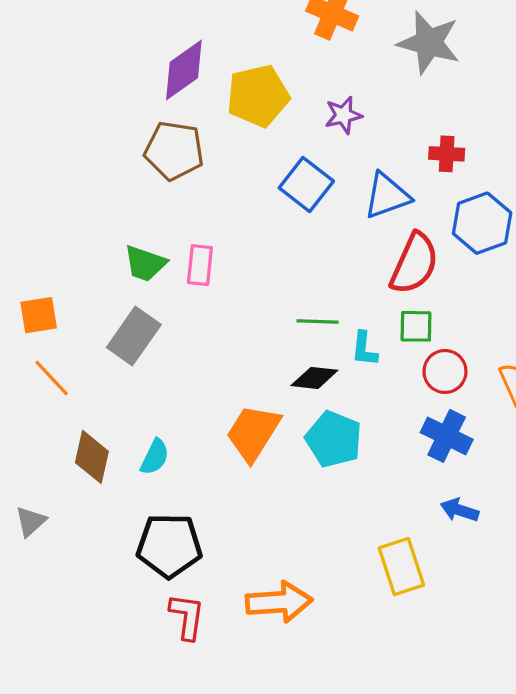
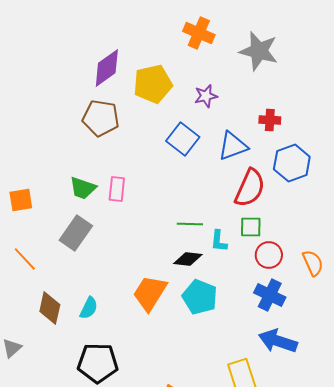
orange square: (39, 315) -> (21, 200), moved
blue arrow: (459, 510) -> (278, 341), size x1.6

